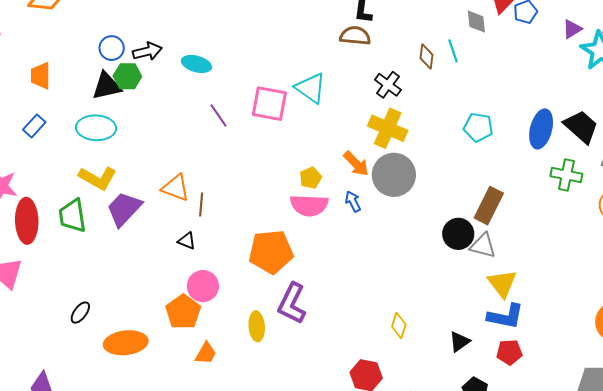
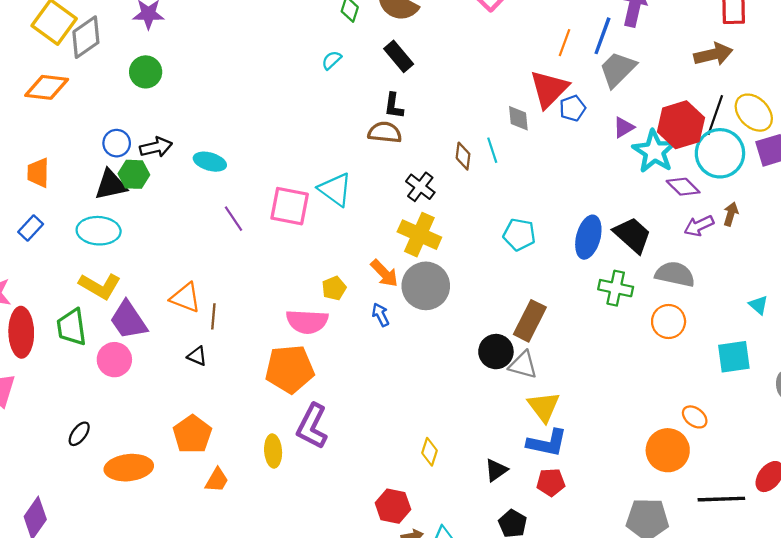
pink semicircle: (309, 205) -> (307, 322), moved
purple trapezoid: (124, 209) -> (128, 320), turned -78
pink circle: (203, 286) -> (114, 360), moved

